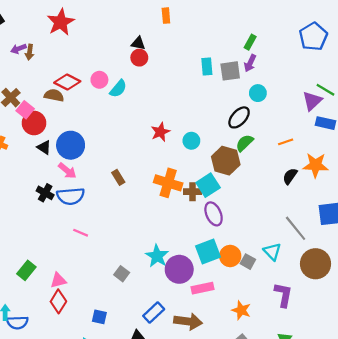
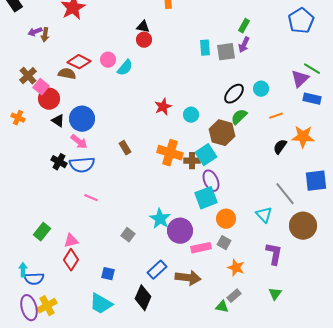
cyan circle: (258, 93) -> (261, 89), moved
cyan square: (208, 252) -> (206, 198), moved
gray square: (248, 262) -> (224, 243), moved

